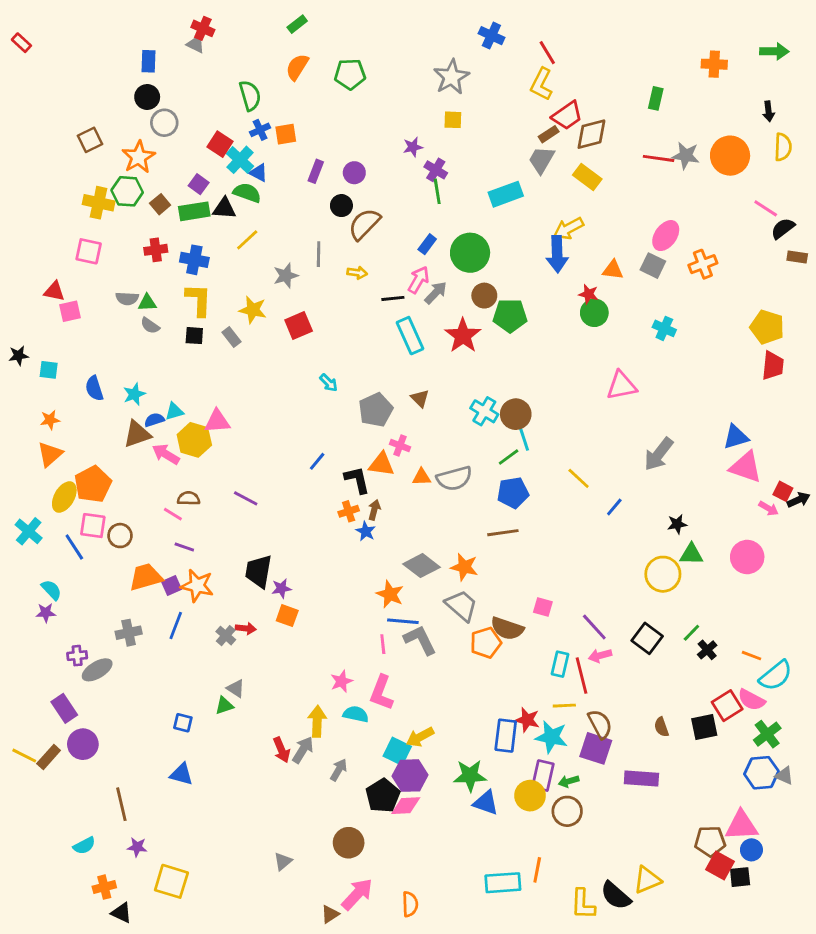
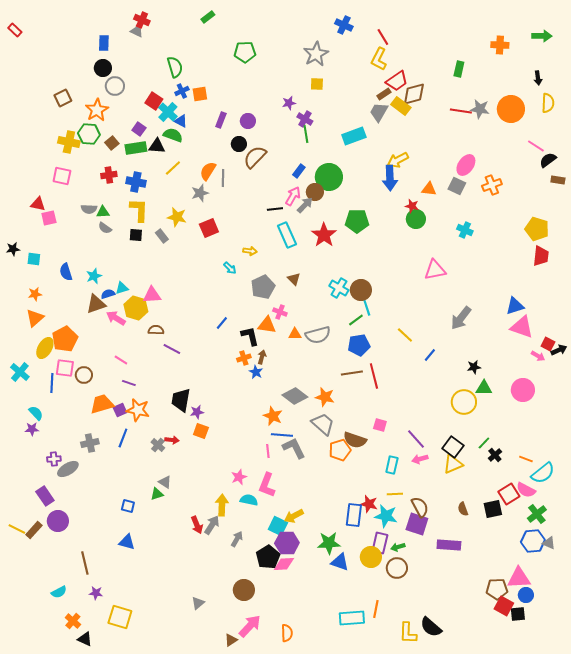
orange semicircle: (297, 67) -> (208, 171), moved
yellow rectangle: (587, 177) -> (401, 106), moved
yellow arrow: (357, 273) -> (250, 251), moved
brown circle: (484, 296) -> (315, 192), moved
brown semicircle: (189, 498) -> (156, 330), moved
blue line: (74, 547) -> (52, 383), turned 36
red line: (581, 676) -> (374, 376), moved
yellow triangle: (647, 880) -> (453, 464), moved
orange cross: (104, 887) -> (73, 621), turned -35

